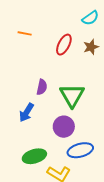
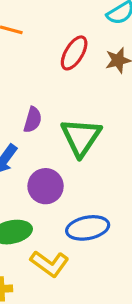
purple circle: (64, 127) -> (46, 186), moved

